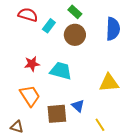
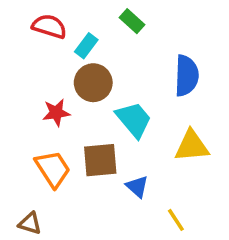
blue semicircle: (113, 29) -> (186, 76), moved
brown circle: (75, 35) -> (93, 83), moved
cyan trapezoid: (61, 71) -> (134, 120), moved, turned 35
brown square: (57, 114) -> (100, 160), moved

